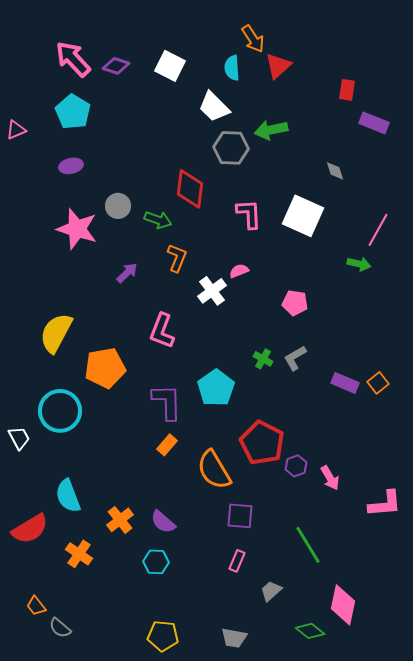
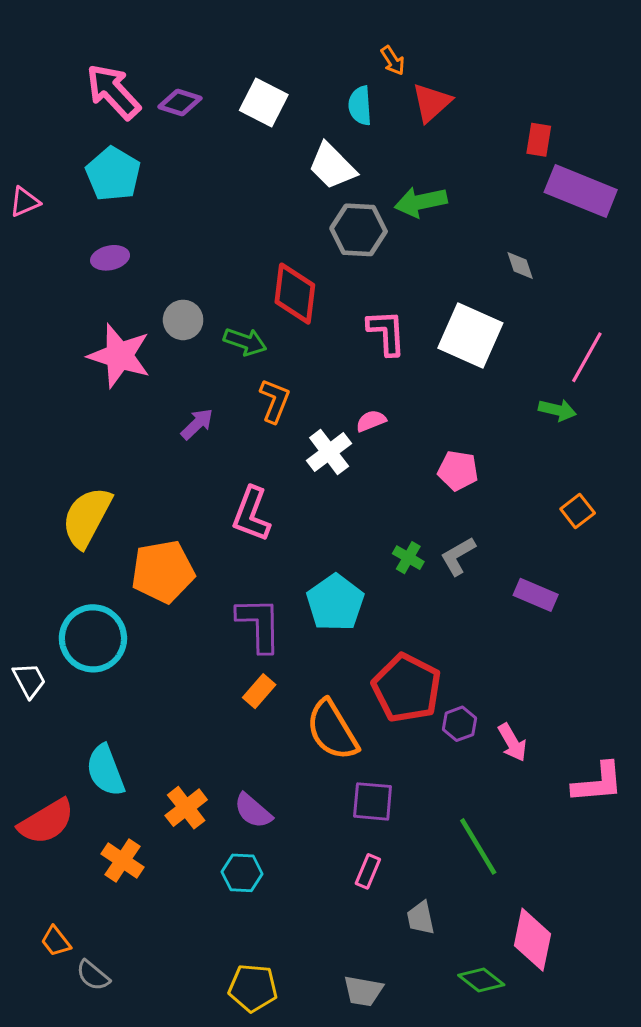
orange arrow: (253, 39) -> (393, 61), size x0.7
purple rectangle: (374, 123) -> (581, 191), size x1.5
orange square: (378, 383) -> (578, 511), moved
gray trapezoid: (271, 591) -> (421, 918), turned -60

